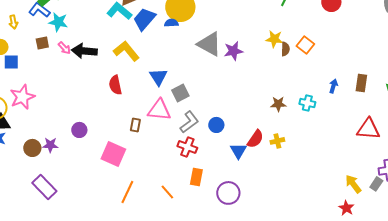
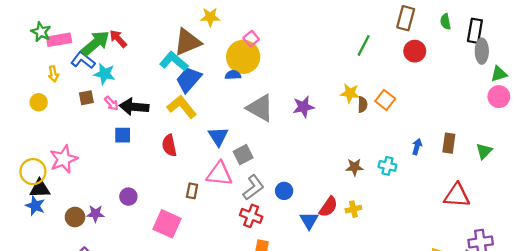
blue trapezoid: (144, 19) -> (189, 80), moved
gray triangle: (209, 44) -> (260, 108), moved
blue square: (11, 62) -> (123, 135), moved

